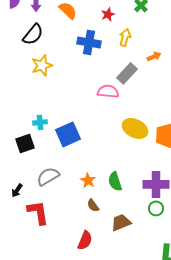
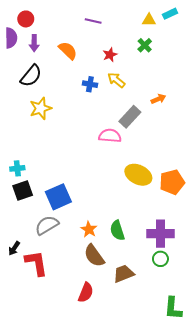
yellow arrow: (125, 37) -> (116, 80), moved, turned -66
blue cross: (89, 42) -> (90, 84), size x0.6
cyan cross: (40, 122) -> (17, 168), moved
blue square: (68, 134) -> (58, 197), moved
black arrow: (17, 190) -> (14, 248), moved
brown semicircle: (93, 205) -> (94, 256), size x1.6

